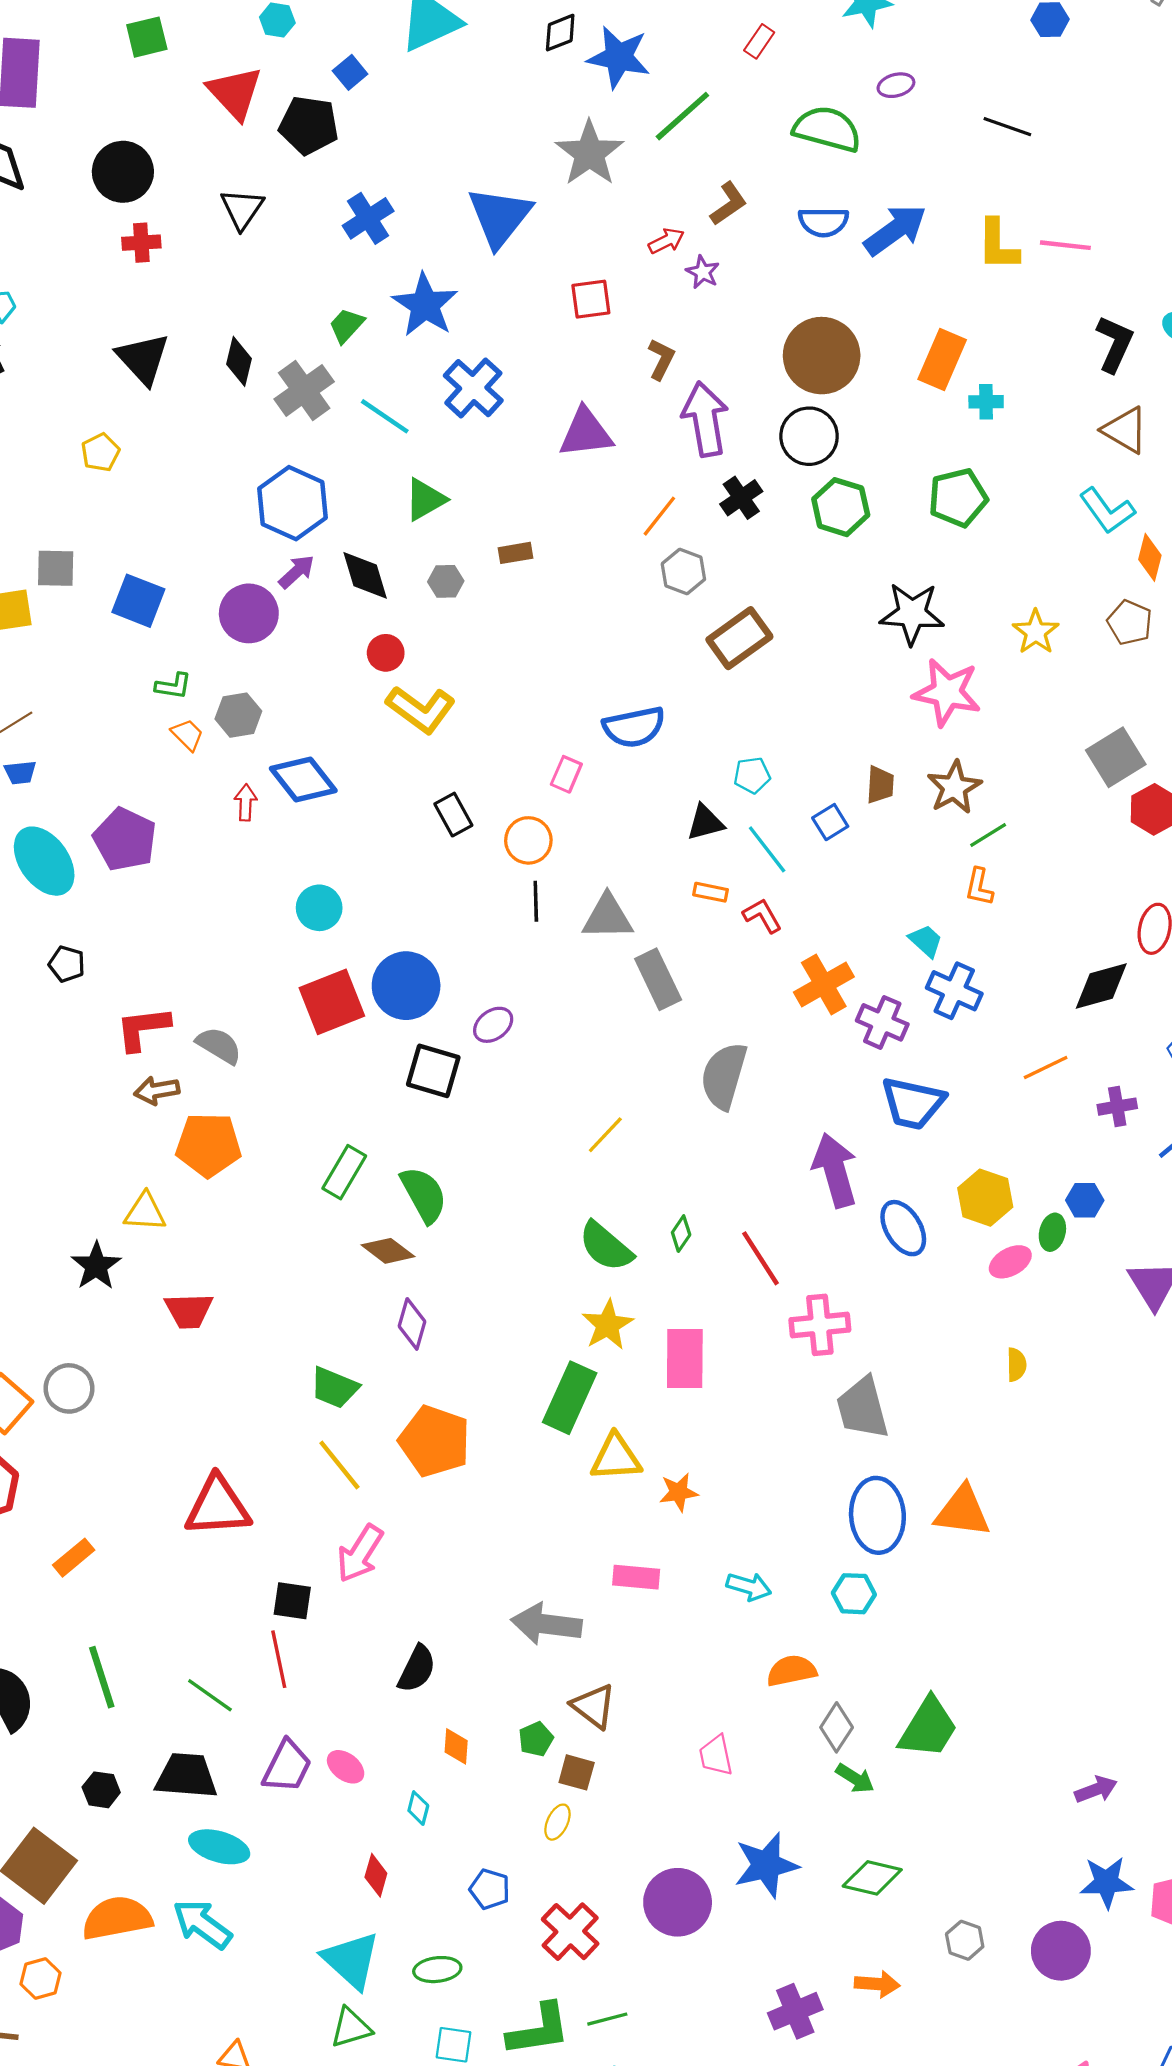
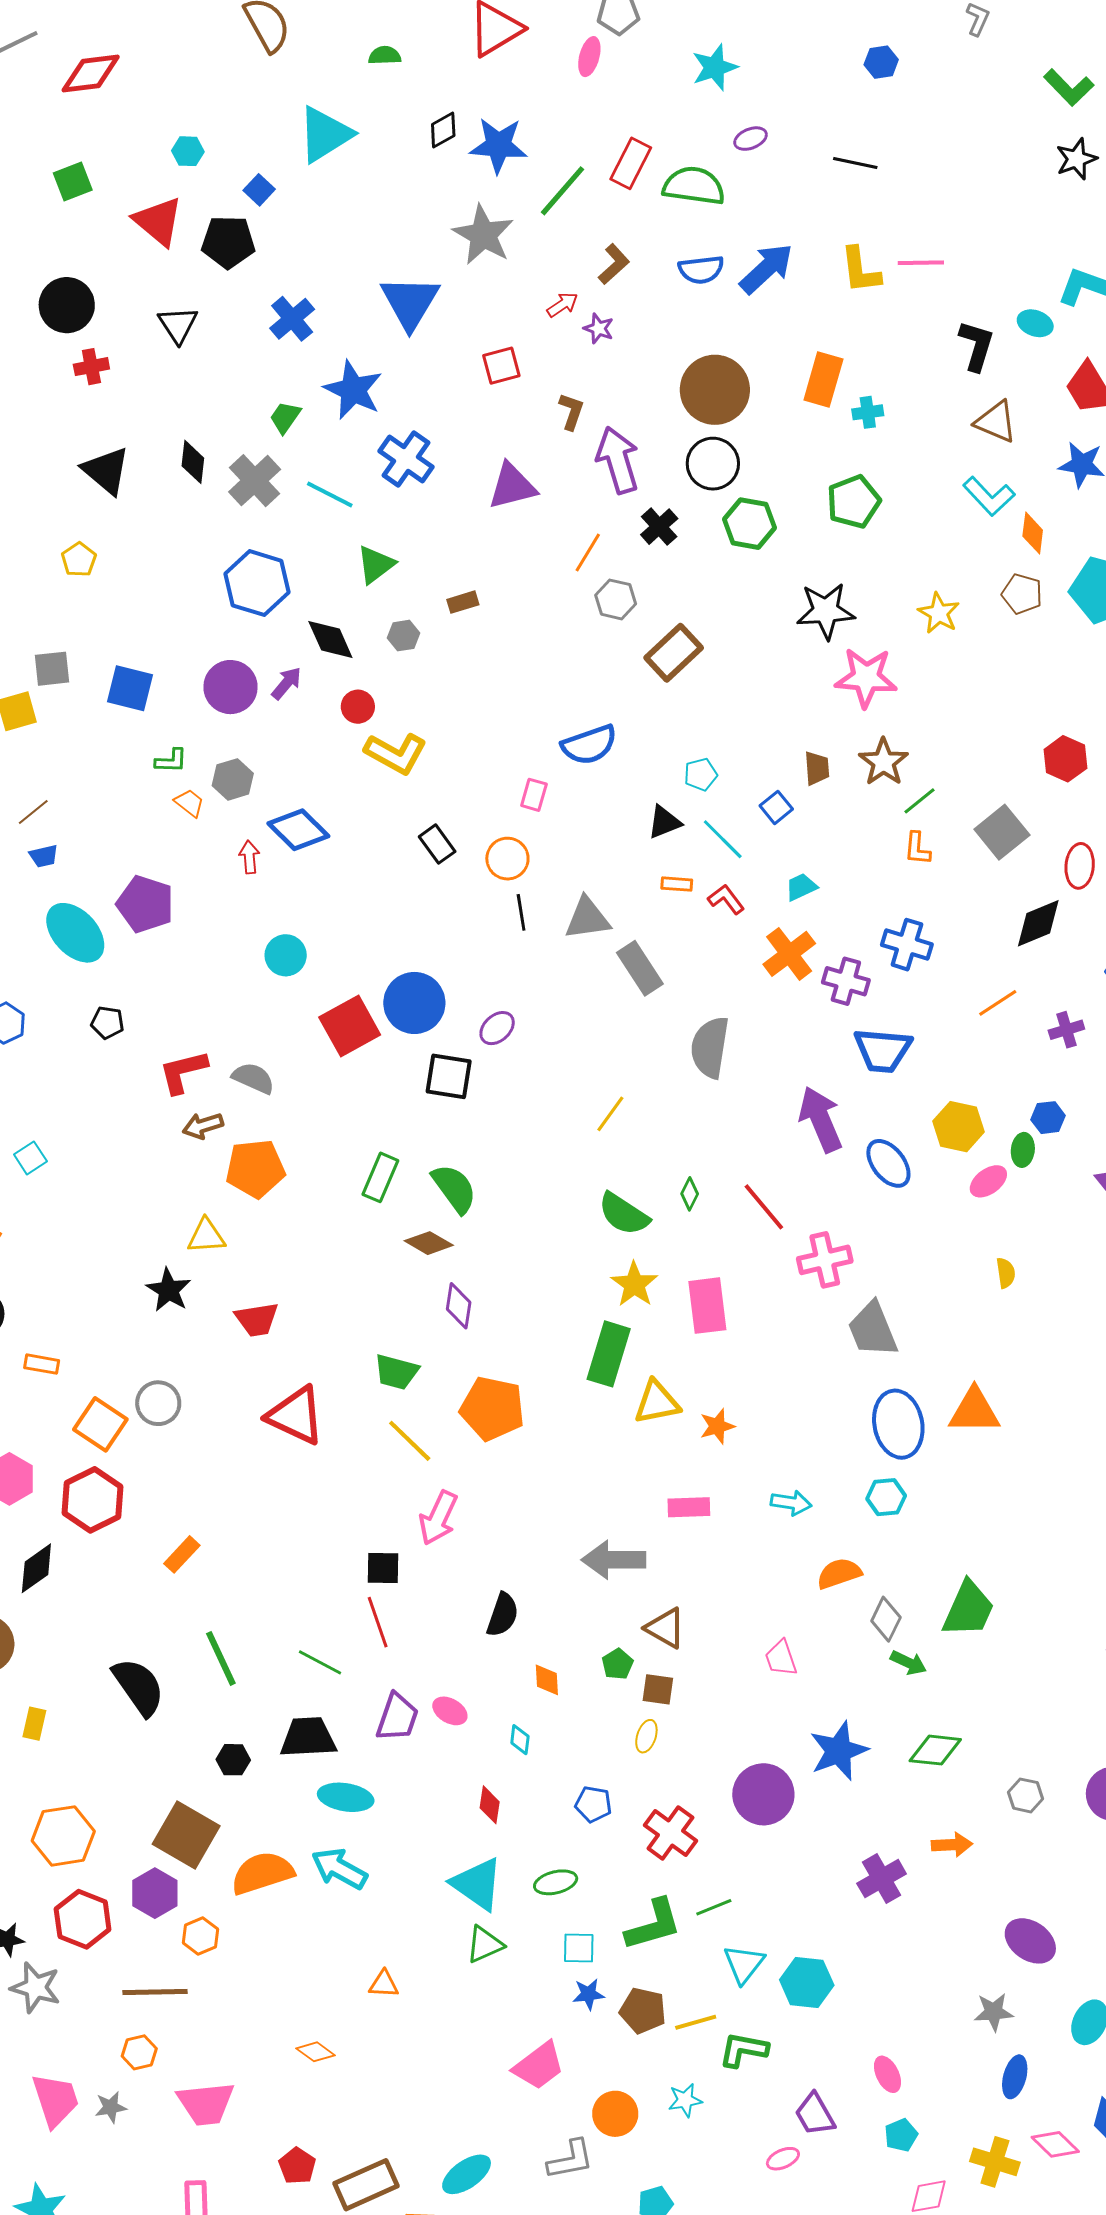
red rectangle: (759, 41) -> (631, 163), moved, size x1.6
purple arrow: (297, 572) -> (286, 683), moved
gray square: (1116, 757) -> (1002, 832), moved
cyan circle: (319, 908) -> (286, 955), moved
cyan trapezoid: (926, 941) -> (801, 887), moved, turned -60
red triangle: (218, 1506) -> (296, 1416), moved, turned 36

